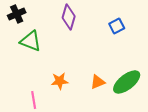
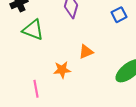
orange triangle: (98, 82) -> (86, 52), moved

